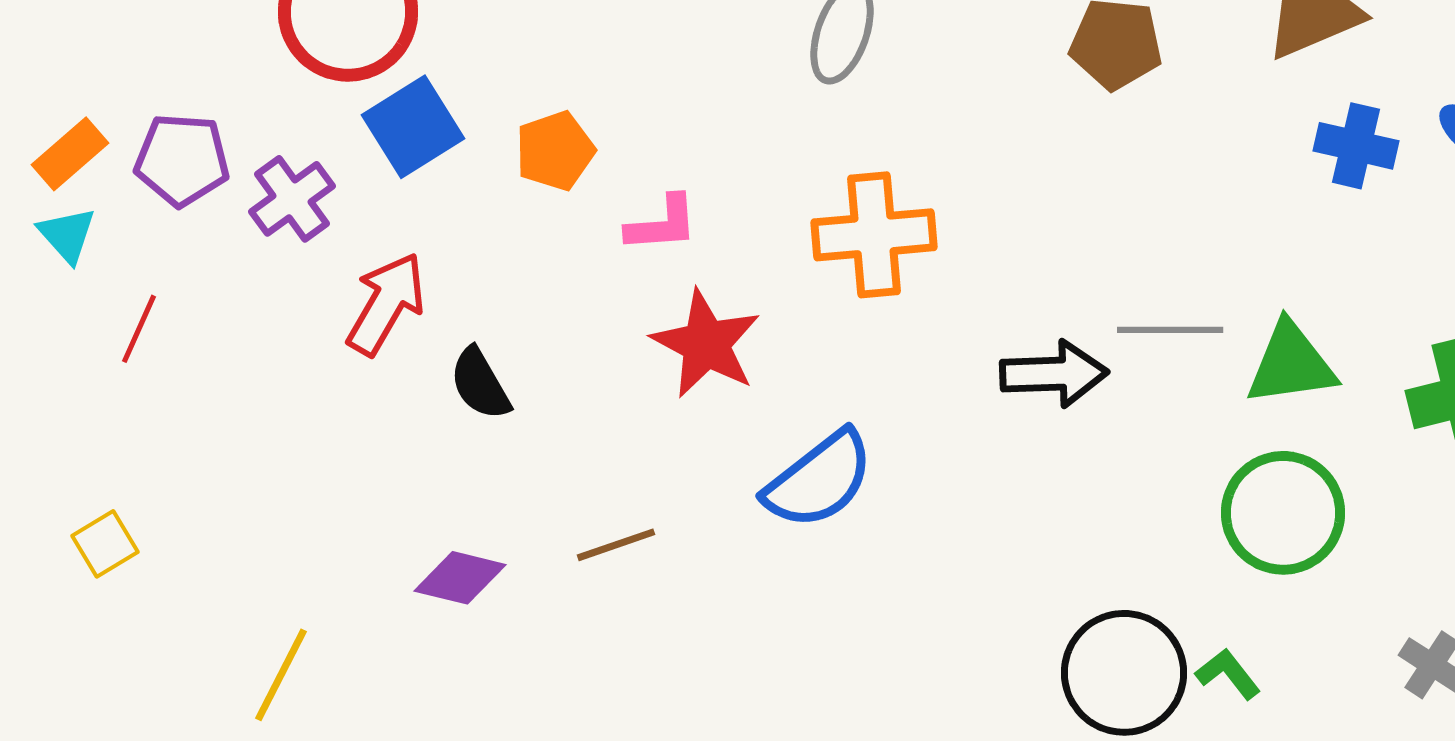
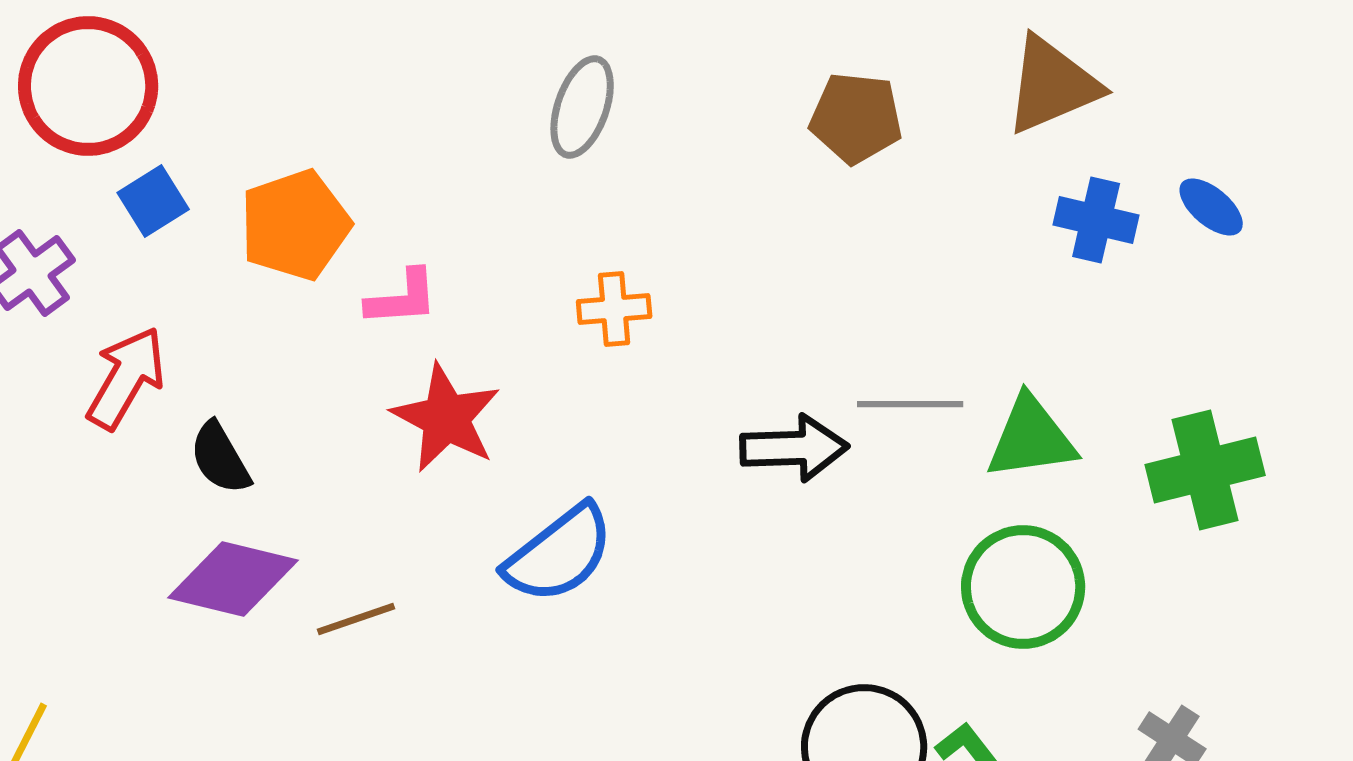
blue square: (413, 127) -> (153, 201), size x0.7
orange pentagon: (555, 151) -> (295, 225), size x1.4
orange cross: (874, 235) -> (614, 309), size x0.6
purple diamond: (460, 578) -> (233, 579), moved, size x1.4

